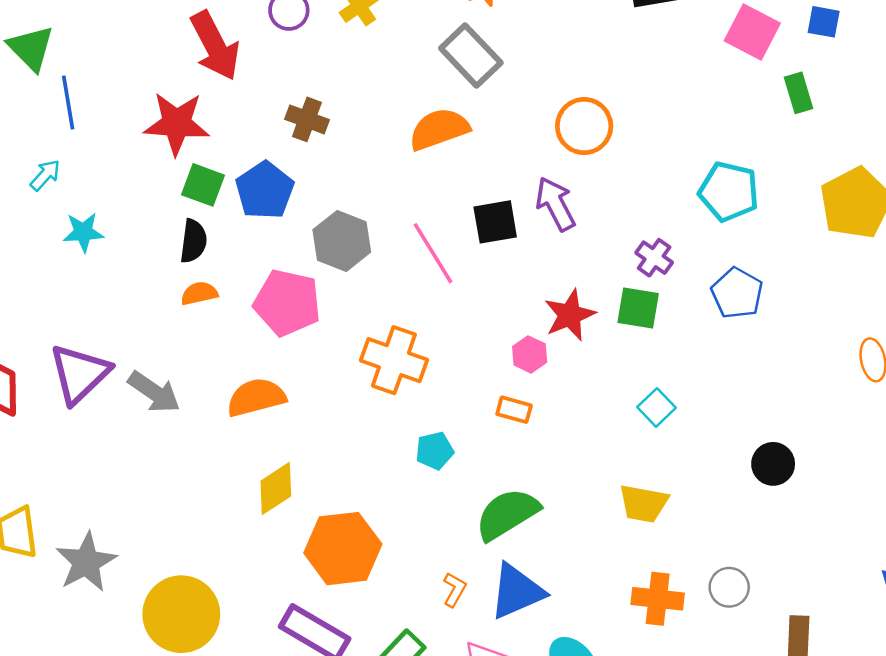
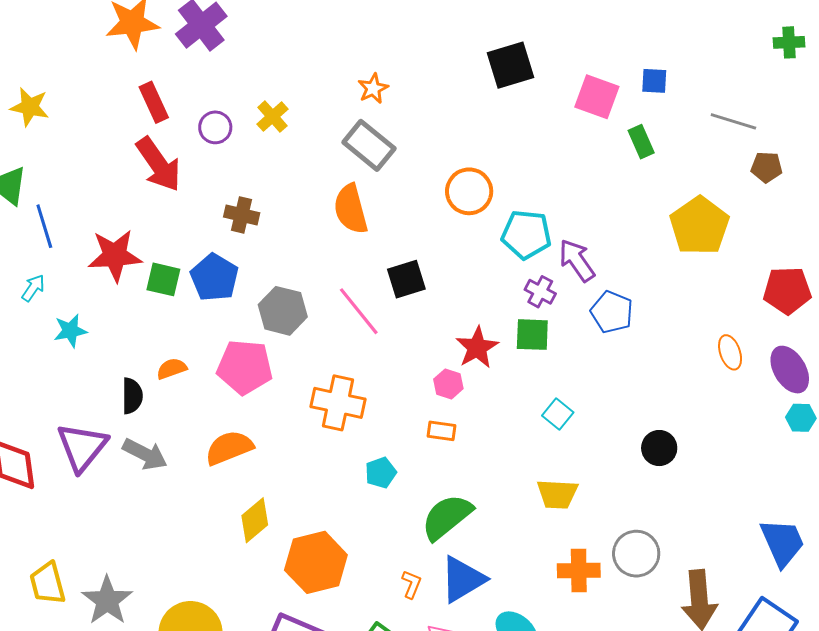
red star: (177, 123) -> (115, 256), moved
orange semicircle: (439, 129) -> (351, 209), turned -78
cyan pentagon: (729, 192) -> (526, 234), moved
purple arrow: (555, 204) -> (577, 260), moved
black semicircle: (193, 241) -> (132, 396), moved
gray circle: (729, 587) -> (636, 554), size x1.4

